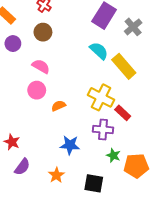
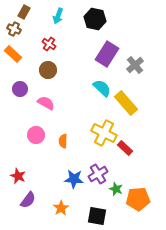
purple circle: (13, 44) -> (20, 89), moved
pink circle: (37, 90) -> (36, 135), moved
orange semicircle: (58, 106) -> (63, 141), turned -64
purple cross: (103, 130) -> (98, 174), moved, turned -36

